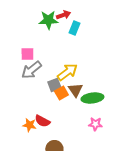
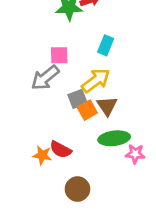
cyan rectangle: (74, 28) -> (106, 45), moved
pink square: (27, 54) -> (59, 55), moved
green ellipse: (92, 98) -> (114, 138), moved

